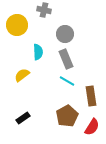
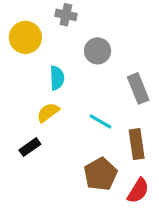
gray rectangle: (66, 59) -> (138, 88), moved
yellow semicircle: (22, 75) -> (48, 113), moved
black rectangle: (23, 118) -> (30, 147), moved

